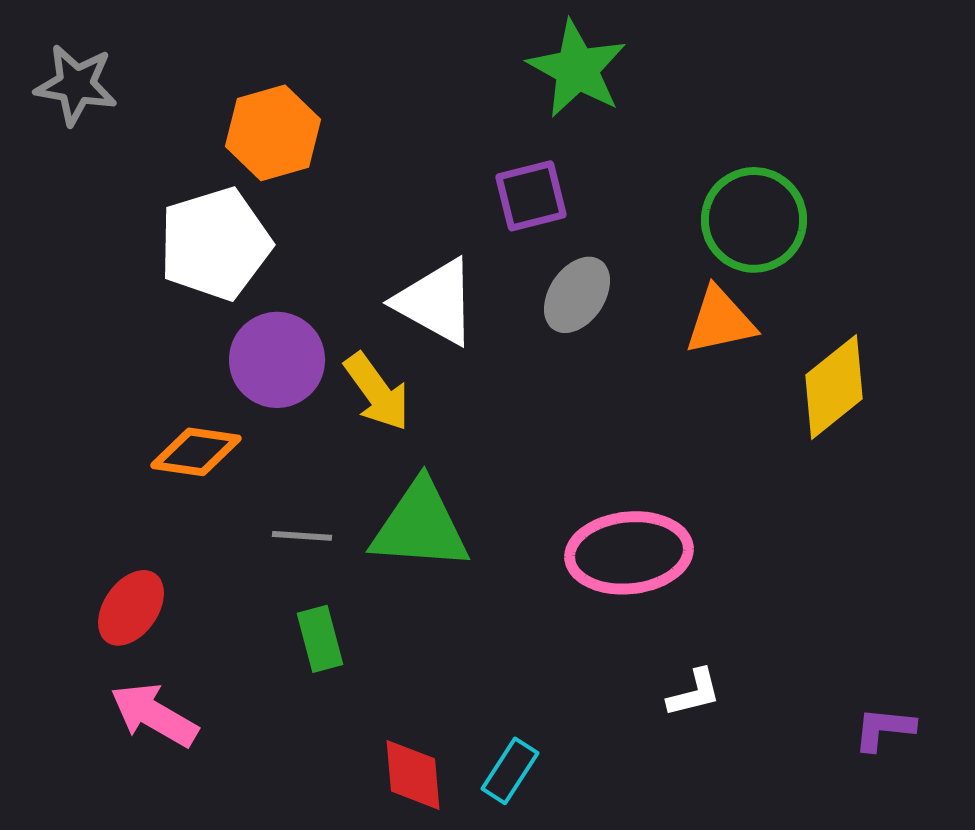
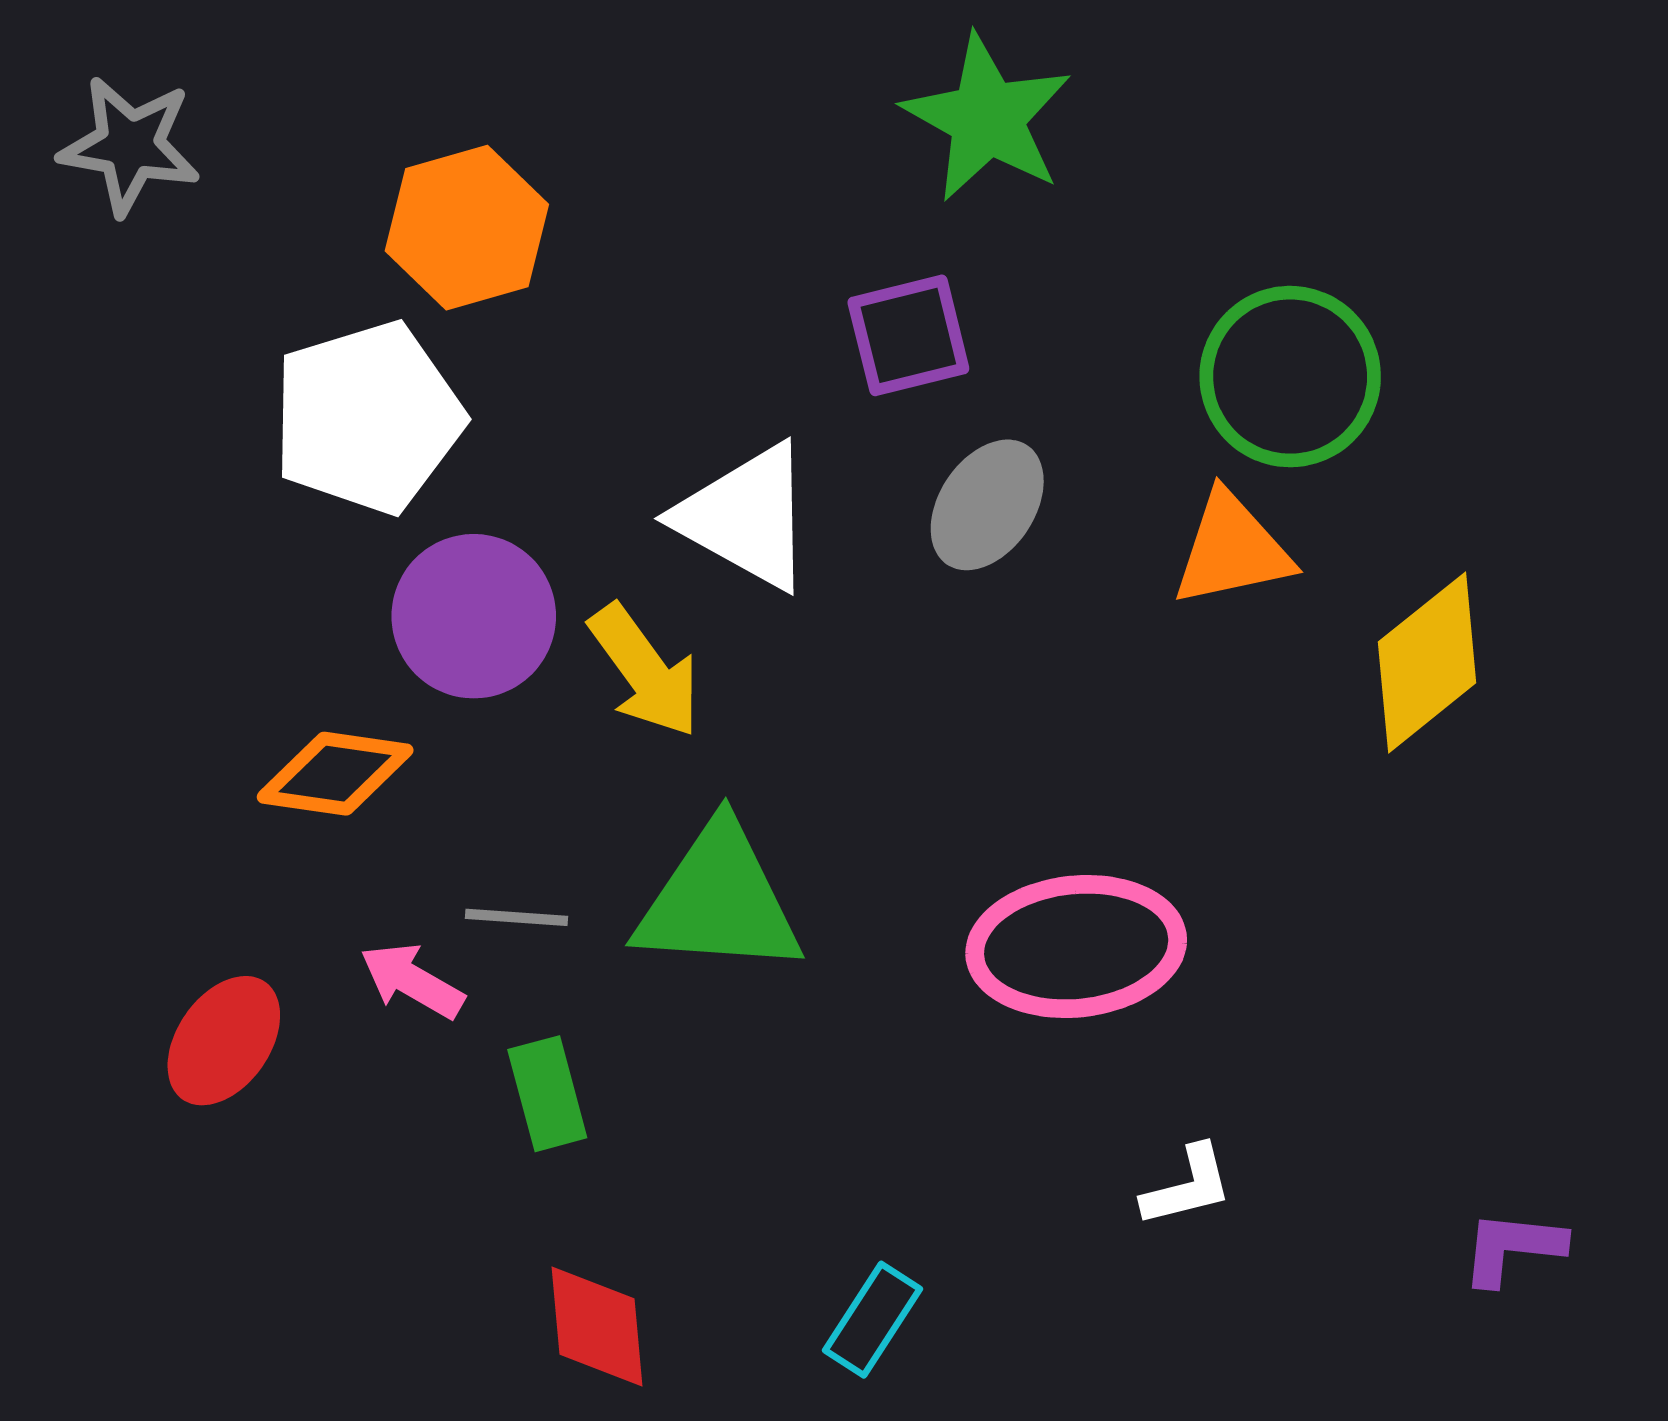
pink arrow: (154, 715) -> (412, 981), moved, size x0.7
red diamond: (413, 775) -> (597, 1326), moved

